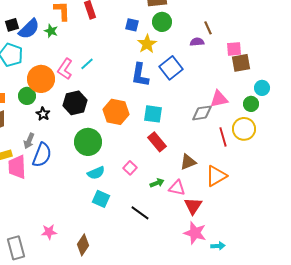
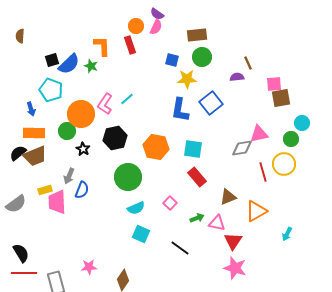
yellow star: (147, 44) -> (187, 79), turned 30
blue semicircle: (42, 155) -> (82, 190), size x0.7
cyan arrow: (218, 246) -> (287, 234), moved, turned 120

